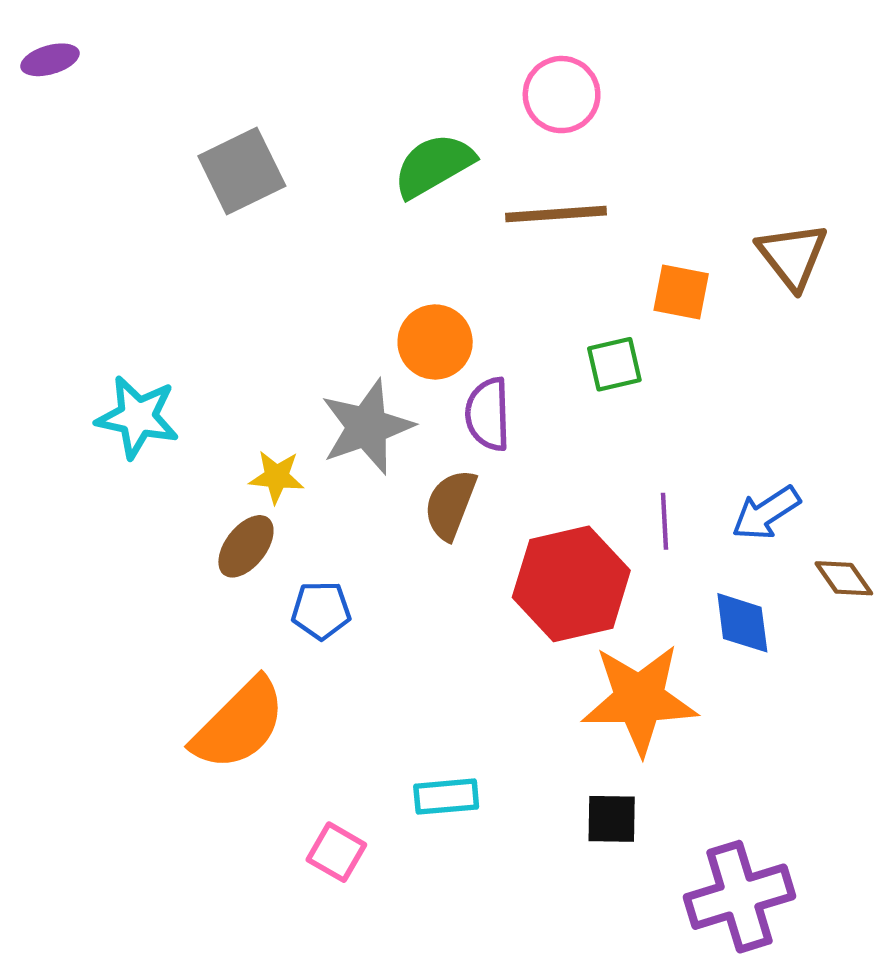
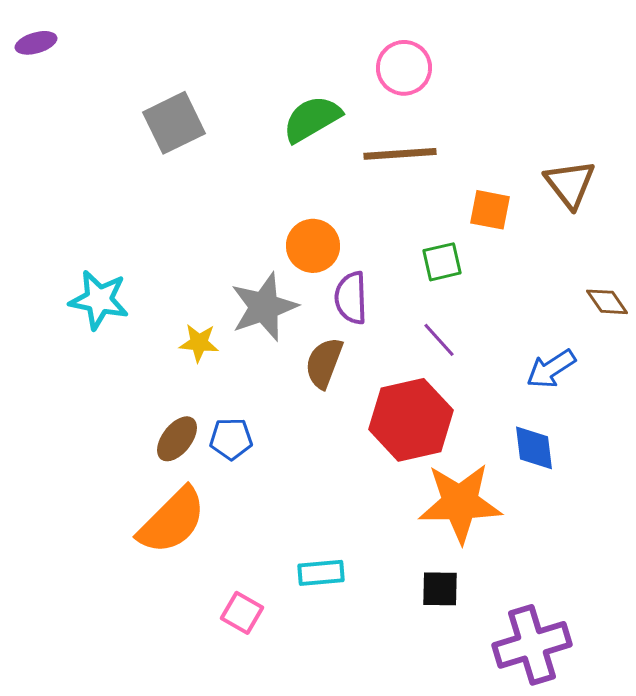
purple line: (664, 521) -> (439, 340), moved, turned -39
brown ellipse: (246, 546) -> (177, 439), moved
brown diamond: (844, 578) -> (607, 302), moved

